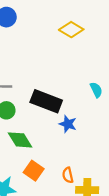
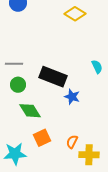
orange square: (34, 171) -> (42, 138), turned 30
orange semicircle: (68, 175) -> (72, 142), turned 40

